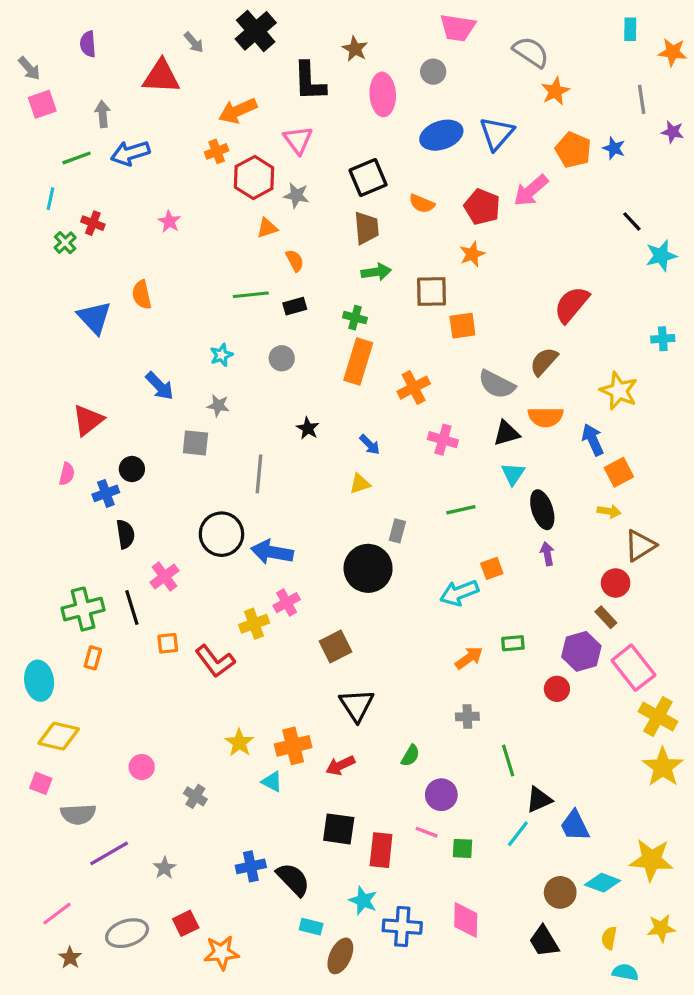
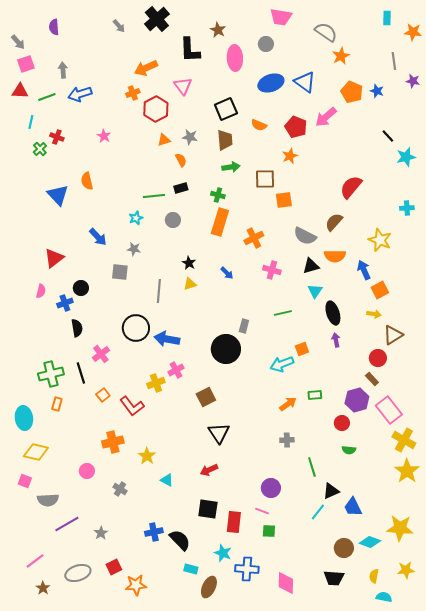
red triangle: (161, 77) -> (20, 91), moved, size x0.7
blue triangle: (497, 134) -> (305, 82), turned -35
gray star: (296, 195) -> (190, 137), moved
green line: (251, 295) -> (154, 196), moved
yellow triangle: (360, 484) -> (190, 284), moved
orange square: (168, 643) -> (103, 395), turned -32
orange cross: (293, 746) -> (113, 442), moved
green semicircle: (410, 756) -> (349, 450), moved, turned 64
green square: (462, 848) -> (269, 531), moved
pink diamond: (466, 920) -> (286, 583), moved
black trapezoid: (544, 941) -> (334, 578), turned -55

